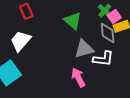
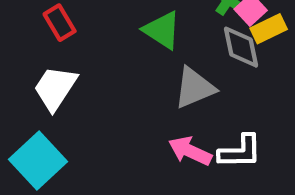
white L-shape: (103, 59) -> (240, 152), moved
pink arrow: (78, 77) -> (190, 151), turned -30

